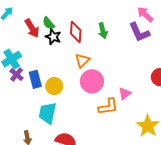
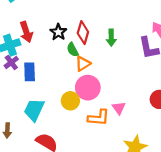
green semicircle: (49, 23) -> (73, 50), moved
red arrow: (32, 28) -> (26, 32), moved
yellow circle: (54, 86) -> (70, 101), moved
pink triangle: (125, 94) -> (119, 108), turned -40

